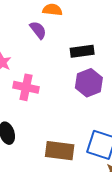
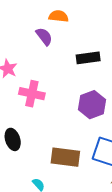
purple hexagon: (89, 83) -> (92, 105), moved

